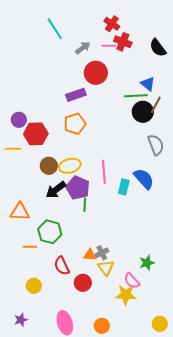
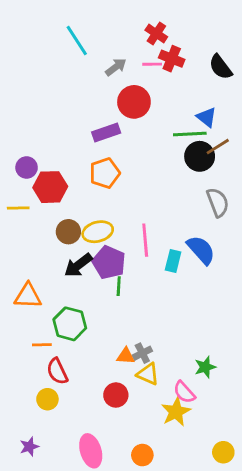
brown line: (156, 105) -> (218, 147), turned 30
red semicircle: (62, 266) -> (57, 371), moved
yellow triangle: (106, 268) -> (148, 374), turned -30
yellow star: (126, 295) -> (176, 412), turned -30

